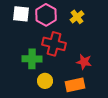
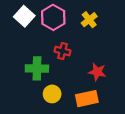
white square: (21, 14) -> (24, 16), turned 36
red cross: (54, 44) -> (62, 51), size x0.6

